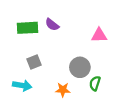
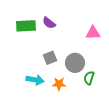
gray square: (34, 62) -> (50, 58), moved
cyan arrow: (22, 85) -> (35, 80), moved

